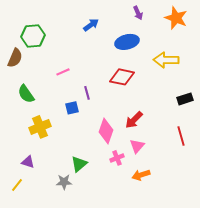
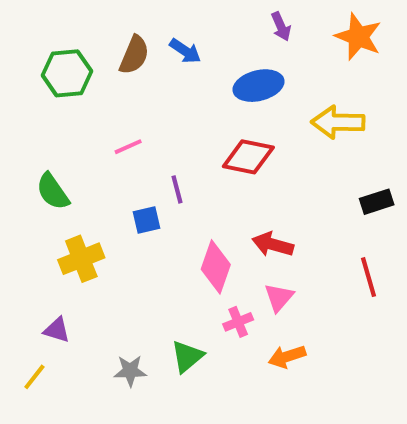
blue arrow: (91, 25) -> (185, 51), turned 70
brown semicircle: (15, 58) -> (134, 55), moved
red arrow: (134, 120) -> (273, 244), turned 60
green triangle: (79, 164) -> (187, 357), moved

